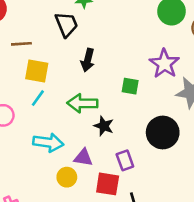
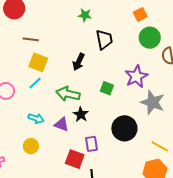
black trapezoid: (66, 24) -> (104, 40), moved
cyan arrow: (48, 143) -> (36, 118), size x0.7
purple triangle: (83, 158) -> (62, 124), moved
yellow circle: (67, 177) -> (31, 146), moved

